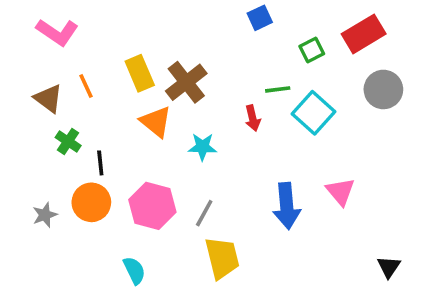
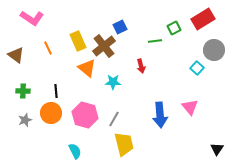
blue square: (260, 18) -> (120, 27), moved
green line: (278, 89) -> (155, 41), moved
brown triangle: (48, 98) -> (16, 55), moved
cyan square: (314, 113) -> (197, 68), moved, size x0.6
green cross: (68, 141) -> (23, 91), moved, turned -32

